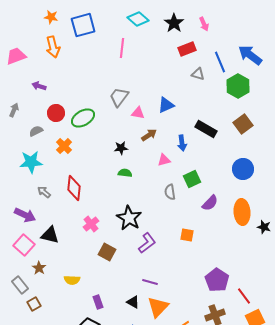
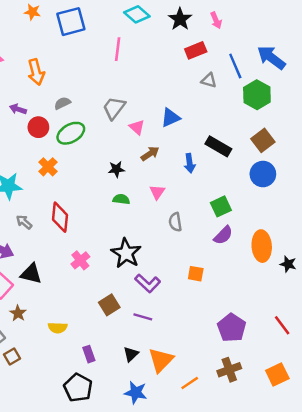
orange arrow: (53, 47) -> (36, 72), moved
purple arrow: (39, 86) -> (18, 109), moved
pink triangle: (138, 113) -> (137, 127), turned 32
gray semicircle: (36, 131) -> (62, 103), moved
pink triangle: (164, 160) -> (157, 192), moved, turned -40
blue circle: (243, 169) -> (263, 174), moved
green square: (192, 179) -> (221, 206), moved
purple L-shape: (147, 243) -> (148, 283), turned 80
brown square: (107, 252) -> (109, 305), moved, turned 30
purple line: (150, 282) -> (143, 317), moved
red line: (244, 296) -> (282, 325), moved
black triangle: (133, 302) -> (131, 354), turned 48

